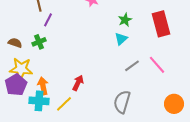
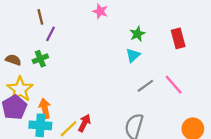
red rectangle: (161, 24) -> (178, 38), size x0.7
yellow star: (21, 69) -> (20, 89), turned 30
red arrow: (78, 83) -> (84, 123), moved

